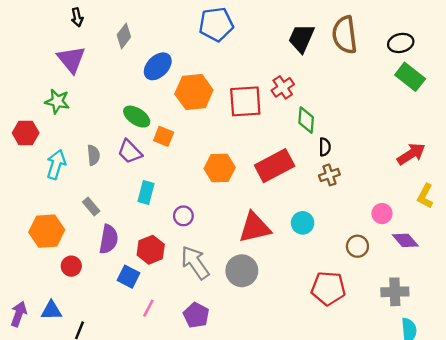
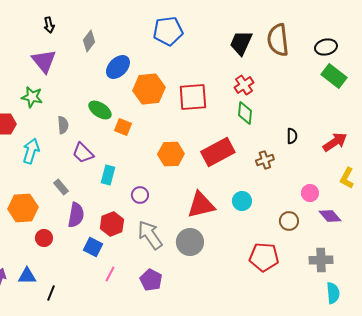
red cross: (283, 87) -> (244, 85), moved
black semicircle: (325, 147) -> (292, 136), moved
purple trapezoid: (130, 152) -> (83, 153), moved
gray semicircle: (93, 155) -> (63, 125), moved

